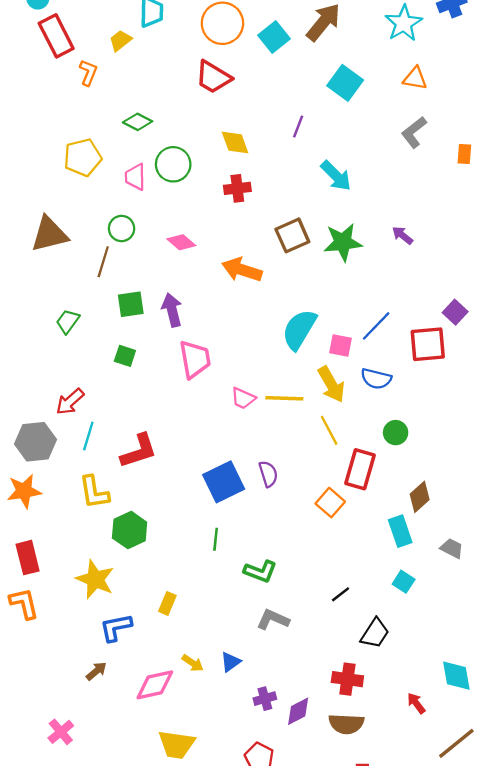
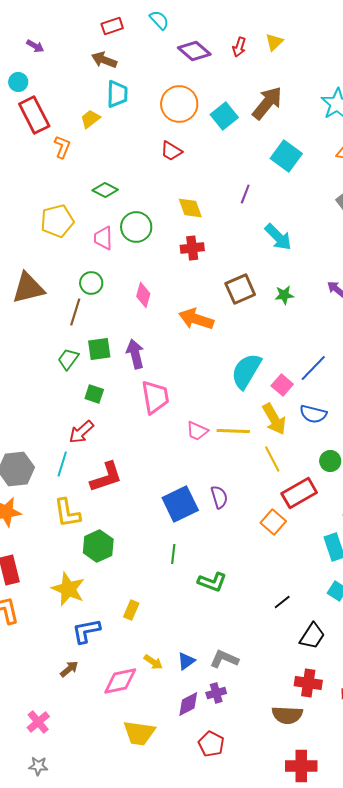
red trapezoid: (213, 77) -> (171, 151), size x0.7
pink diamond: (181, 242) -> (143, 295), turned 65
green star: (343, 242) -> (284, 295), size x0.6
green trapezoid: (68, 321) -> (68, 359), moved
pink square: (341, 345) -> (282, 385), turned 30
red arrow: (70, 402) -> (81, 432), moved
red rectangle: (360, 469) -> (299, 493), turned 44
gray L-shape: (273, 619) -> (224, 659), moved
red cross: (347, 679) -> (308, 683), moved
purple diamond: (298, 711) -> (188, 704), moved

